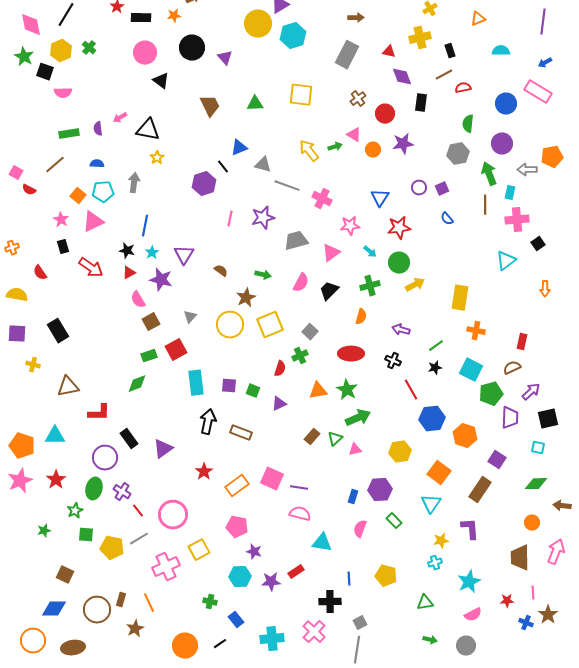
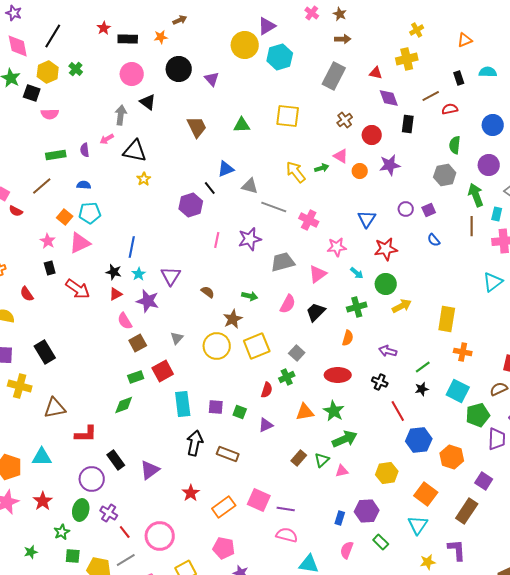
black rectangle: (450, 51) -> (459, 78), moved
gray arrow: (134, 183) -> (121, 115), moved
yellow cross: (33, 365) -> (20, 386), size x1.6

